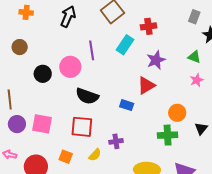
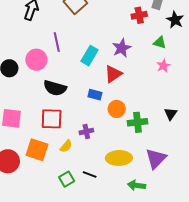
red cross: (148, 26) -> (139, 15), moved
cyan rectangle: (125, 45) -> (90, 56), moved
orange circle: (177, 113) -> (117, 109), moved
orange square: (66, 157) -> (37, 150), size x1.6

